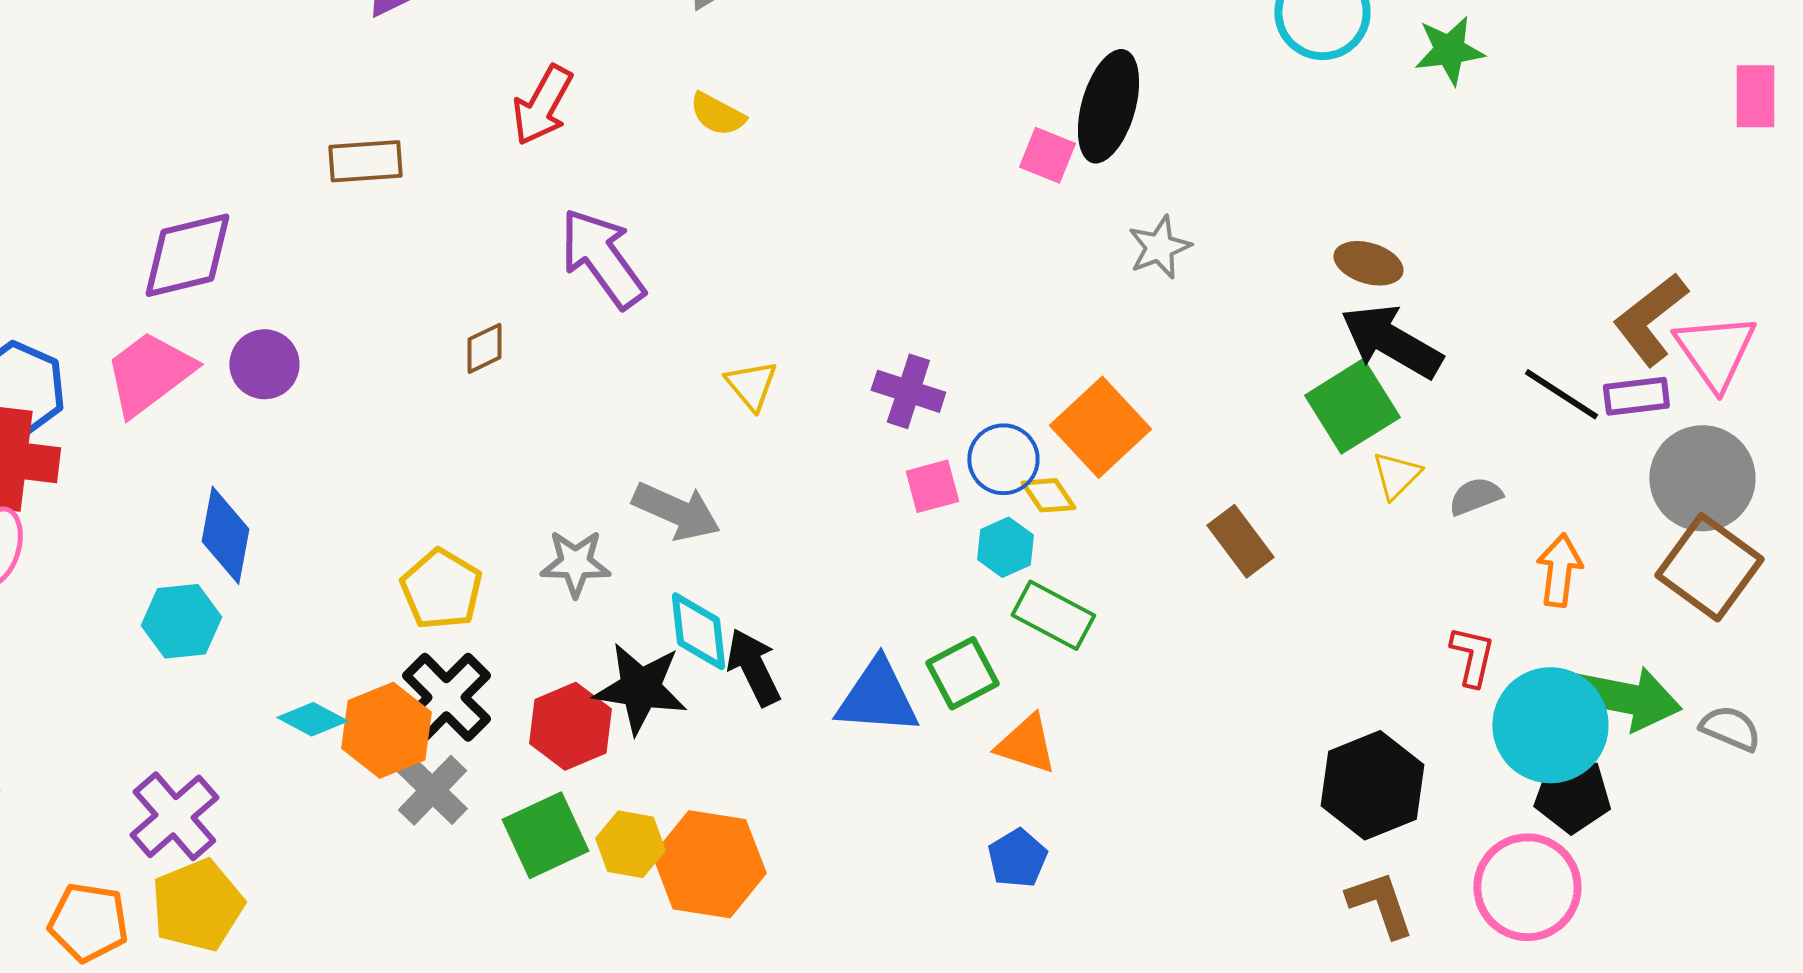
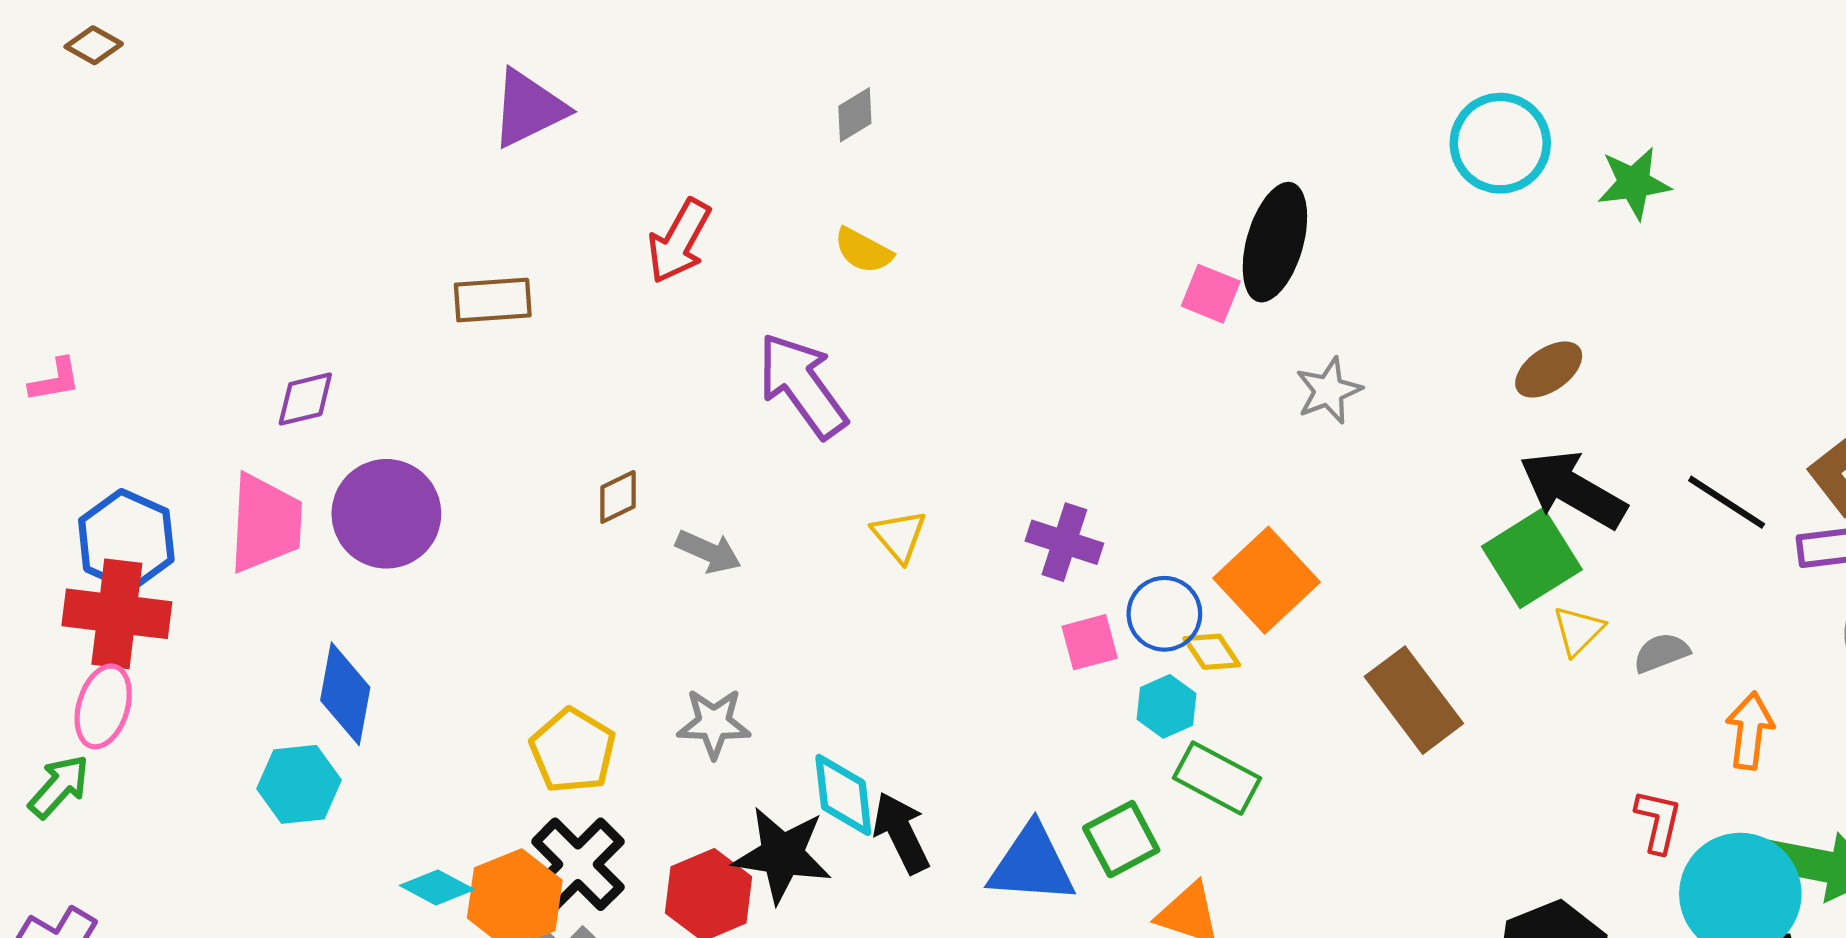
purple diamond: (187, 255) -> (305, 399), size x0.6
purple arrow: (602, 258) -> (802, 385), moved
brown ellipse: (1368, 263) -> (1549, 370), moved, turned -52
purple circle: (264, 364) -> (386, 514), size x1.5
pink trapezoid: (149, 373) -> (265, 523), turned 130
black line: (1561, 394) -> (1727, 502), moved
gray arrow: (676, 511) -> (709, 552), moved, size x0.7
brown rectangle: (1240, 541) -> (1414, 700), size x1.4

